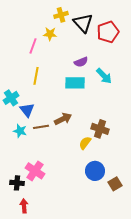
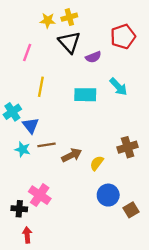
black triangle: (83, 23) -> (69, 42), moved
yellow star: (50, 34) -> (48, 21), moved
pink line: (33, 46) -> (27, 52), moved
purple semicircle: (81, 62) -> (93, 57), moved
brown arrow: (63, 119) -> (72, 155), moved
brown cross: (100, 129) -> (128, 147), moved, turned -36

